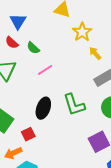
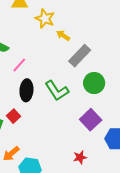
black ellipse: (43, 108) -> (26, 90), moved
red square: (28, 134) -> (14, 116), moved

